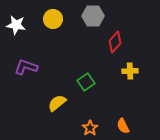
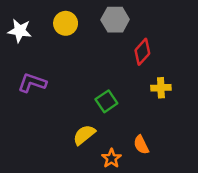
yellow semicircle: (57, 103) -> (84, 135), moved
orange semicircle: (123, 126) -> (141, 145), moved

